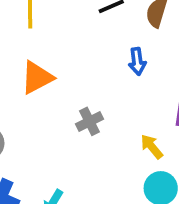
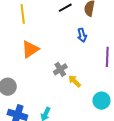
yellow arrow: (152, 147) -> (74, 81), moved

